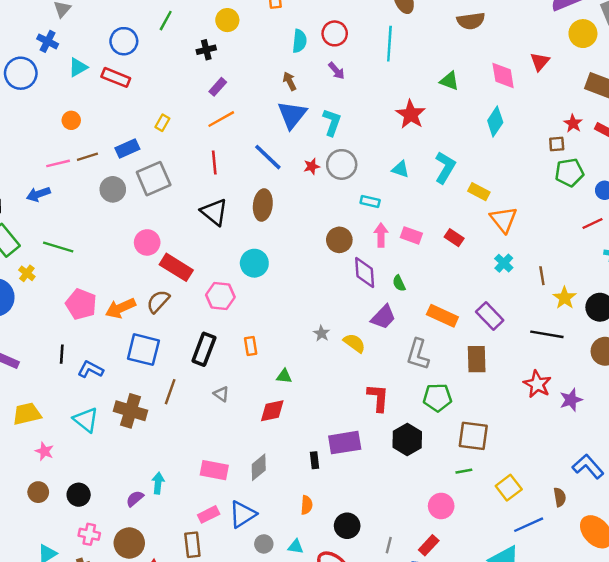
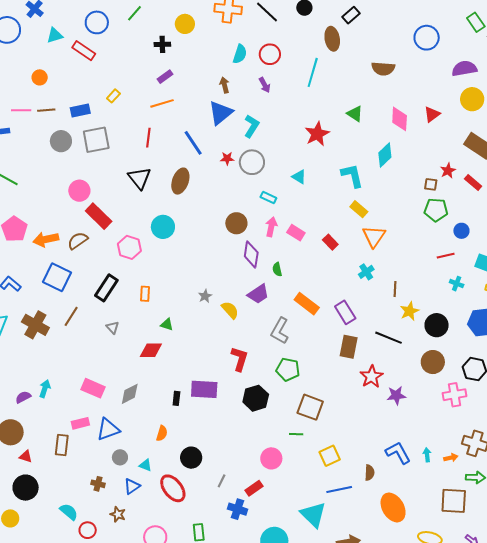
cyan L-shape: (445, 168) -> (352, 176), moved, turned -56
brown rectangle: (477, 359) -> (349, 347), moved

